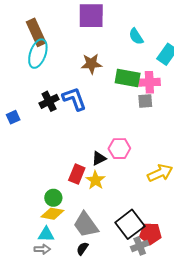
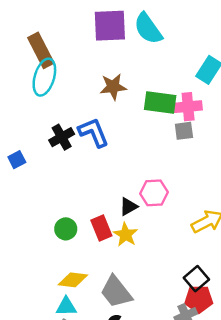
cyan semicircle: (136, 36) -> (148, 29), moved, size x1.5
red rectangle: (77, 174) -> (101, 228), turned -42
green circle: (53, 198) -> (66, 229), moved
black square: (130, 224) -> (196, 279), moved, size x0.7

